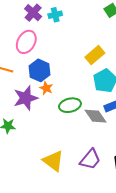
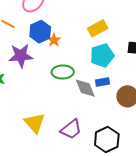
orange star: (46, 88) -> (54, 40), moved

